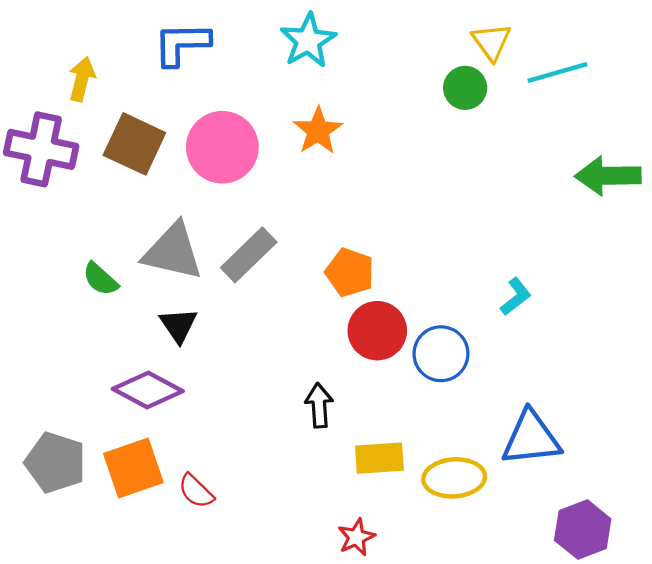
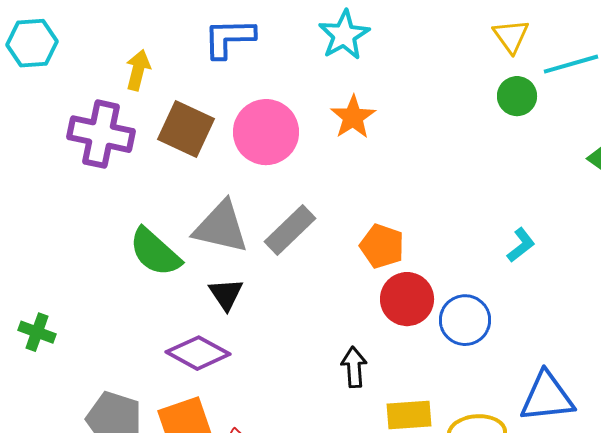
green circle: (465, 88) -> (517, 96), moved
green semicircle: (100, 279) -> (155, 252), size x1.6
cyan L-shape: (516, 297) -> (521, 245), moved

